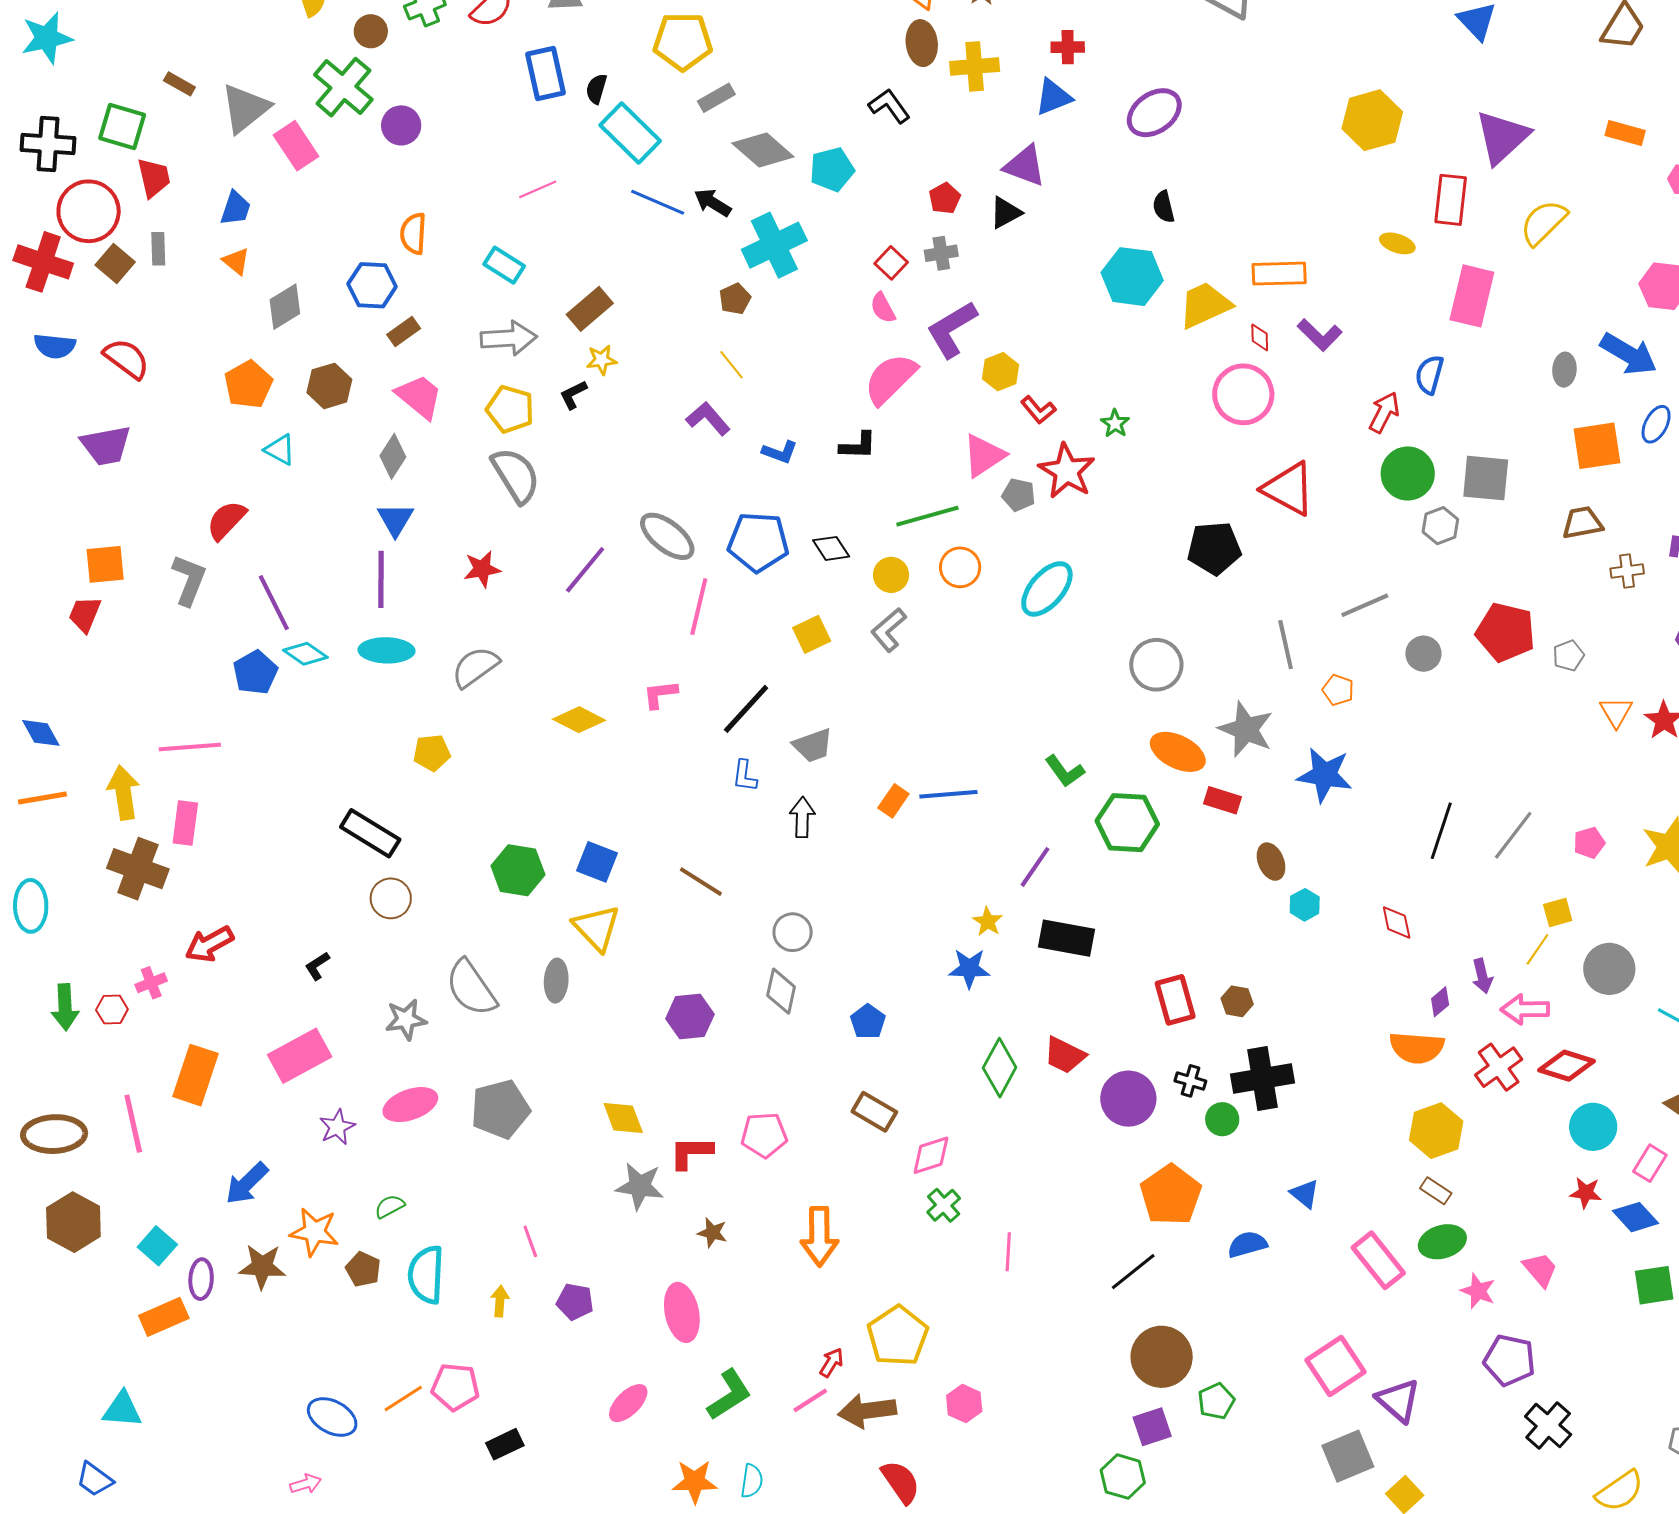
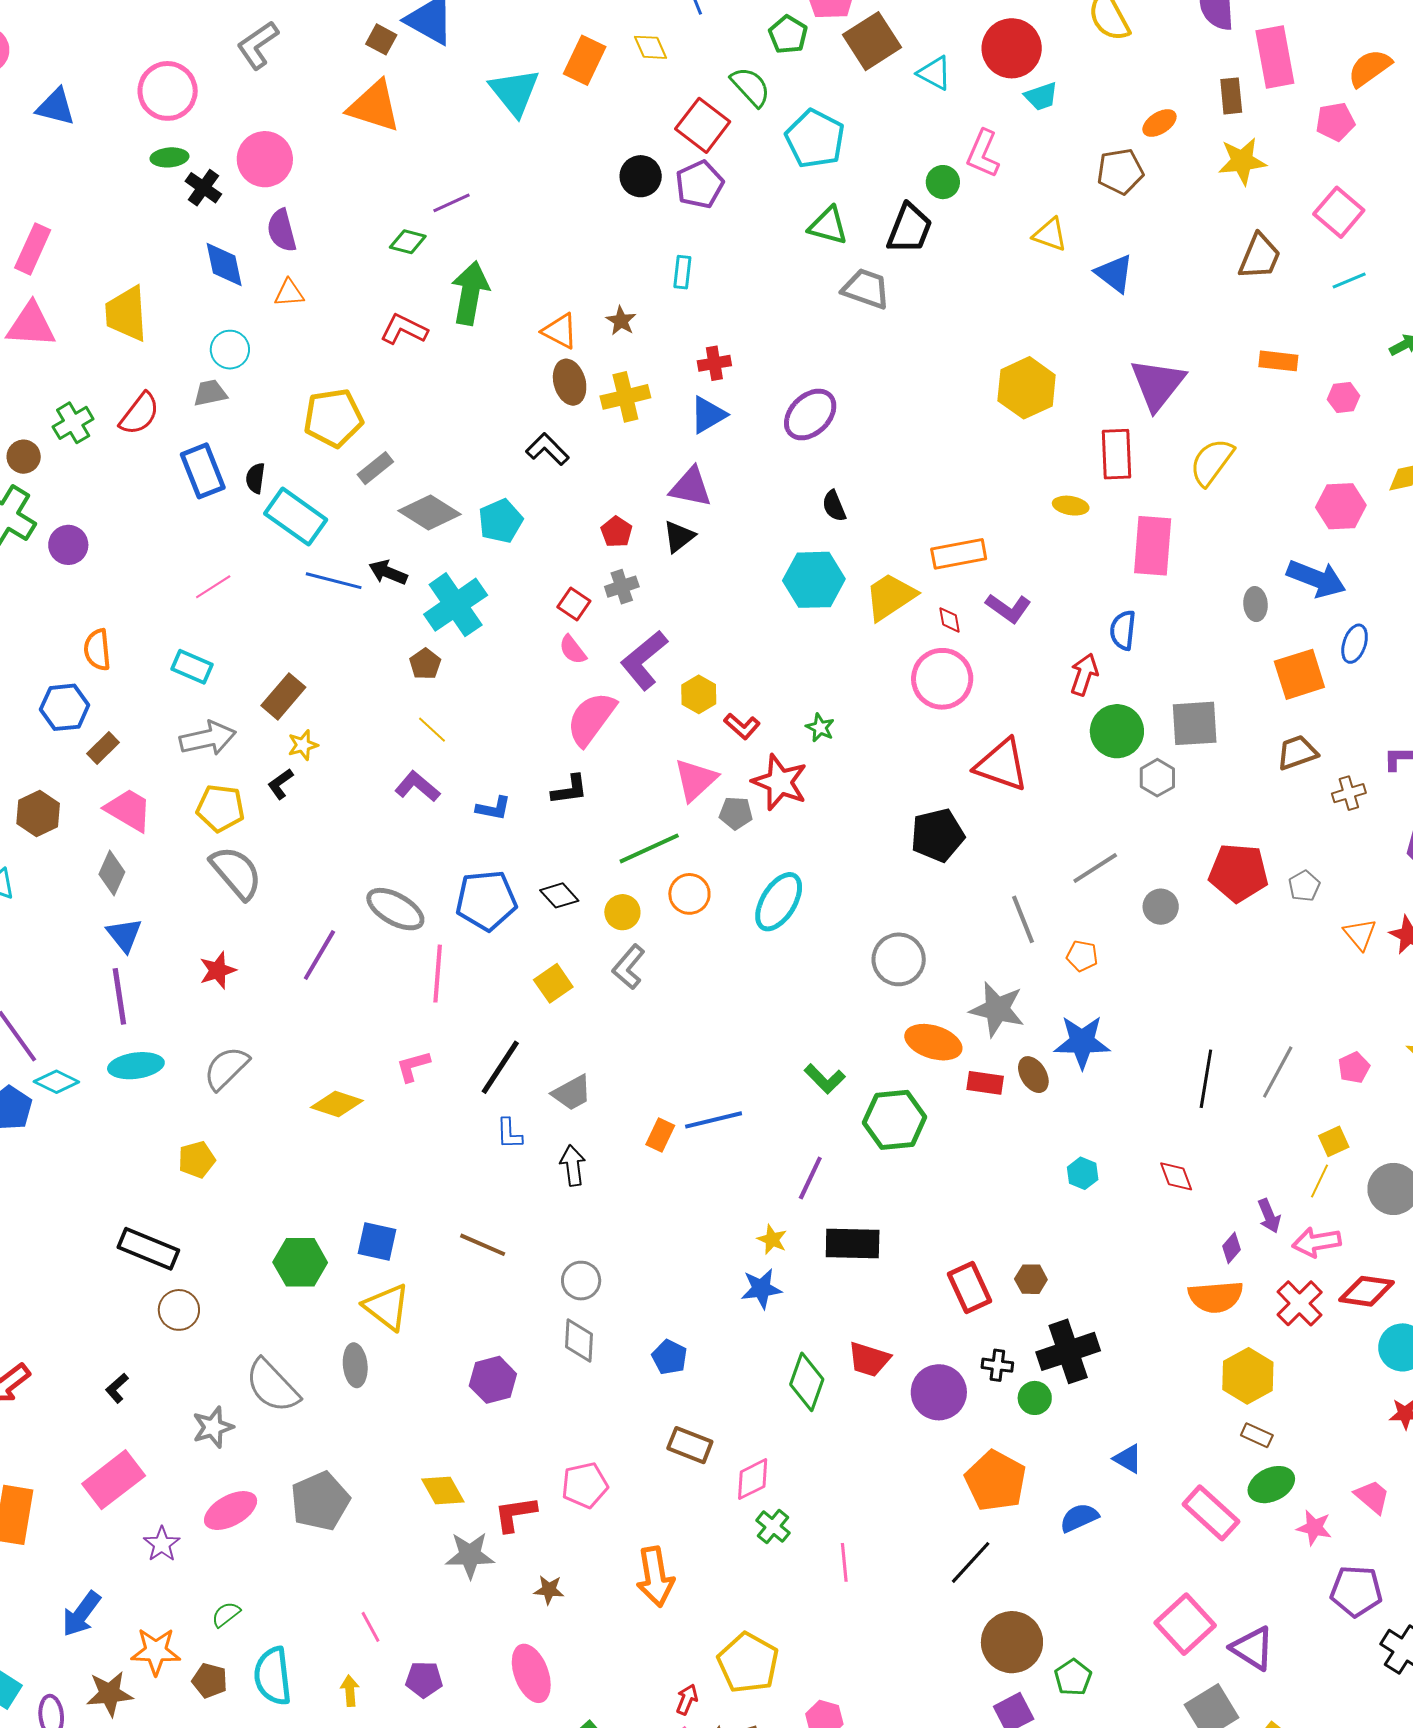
brown ellipse: (1271, 862) -> (1033, 1075), moved

